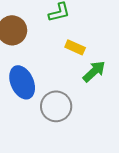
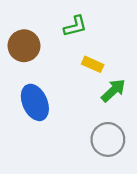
gray circle: (56, 106) -> (108, 139), moved

